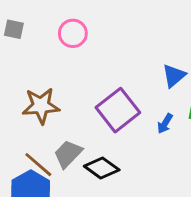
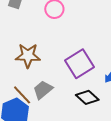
black diamond: (102, 168) -> (87, 97), moved

